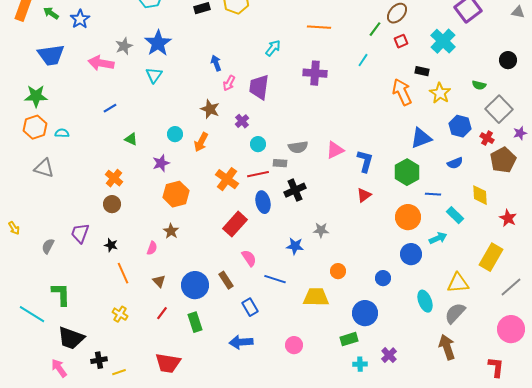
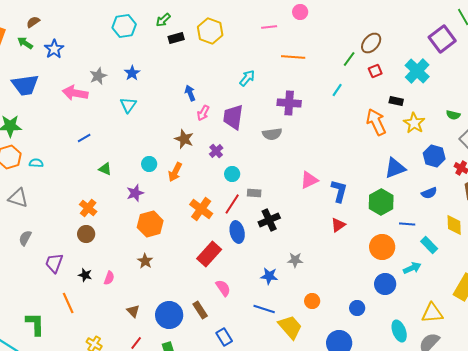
blue star: (158, 43) -> (132, 73), size x0.6
gray semicircle: (298, 147) -> (272, 134), moved
red line: (258, 174) -> (232, 204), turned -45
gray semicircle: (48, 246) -> (25, 238), moved
pink semicircle: (152, 248) -> (109, 278), moved
orange line: (123, 273) -> (68, 303), moved
blue line: (275, 279) -> (264, 309), moved
yellow trapezoid: (316, 297) -> (290, 327), turned 48

